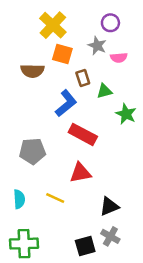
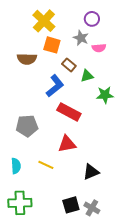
brown rectangle: (83, 78) -> (69, 65), turned -32
green star: (126, 114) -> (105, 95), turned -30
gray cross: (110, 236) -> (92, 208), moved

